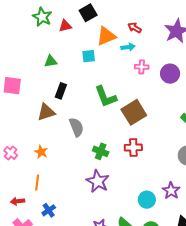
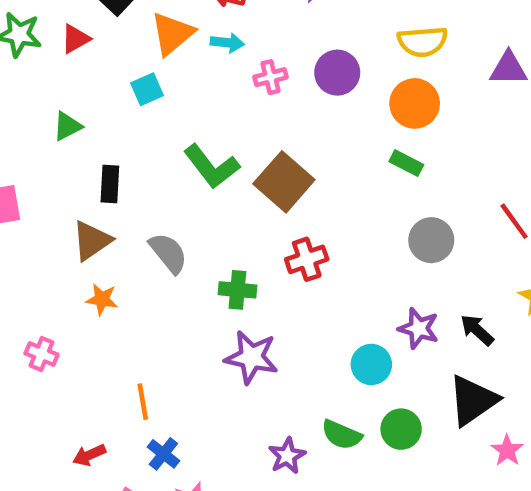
cyan arrow: (128, 47) -> (227, 43), turned 32
orange star: (41, 152) -> (102, 299), moved
orange line: (37, 183) -> (143, 402), moved

